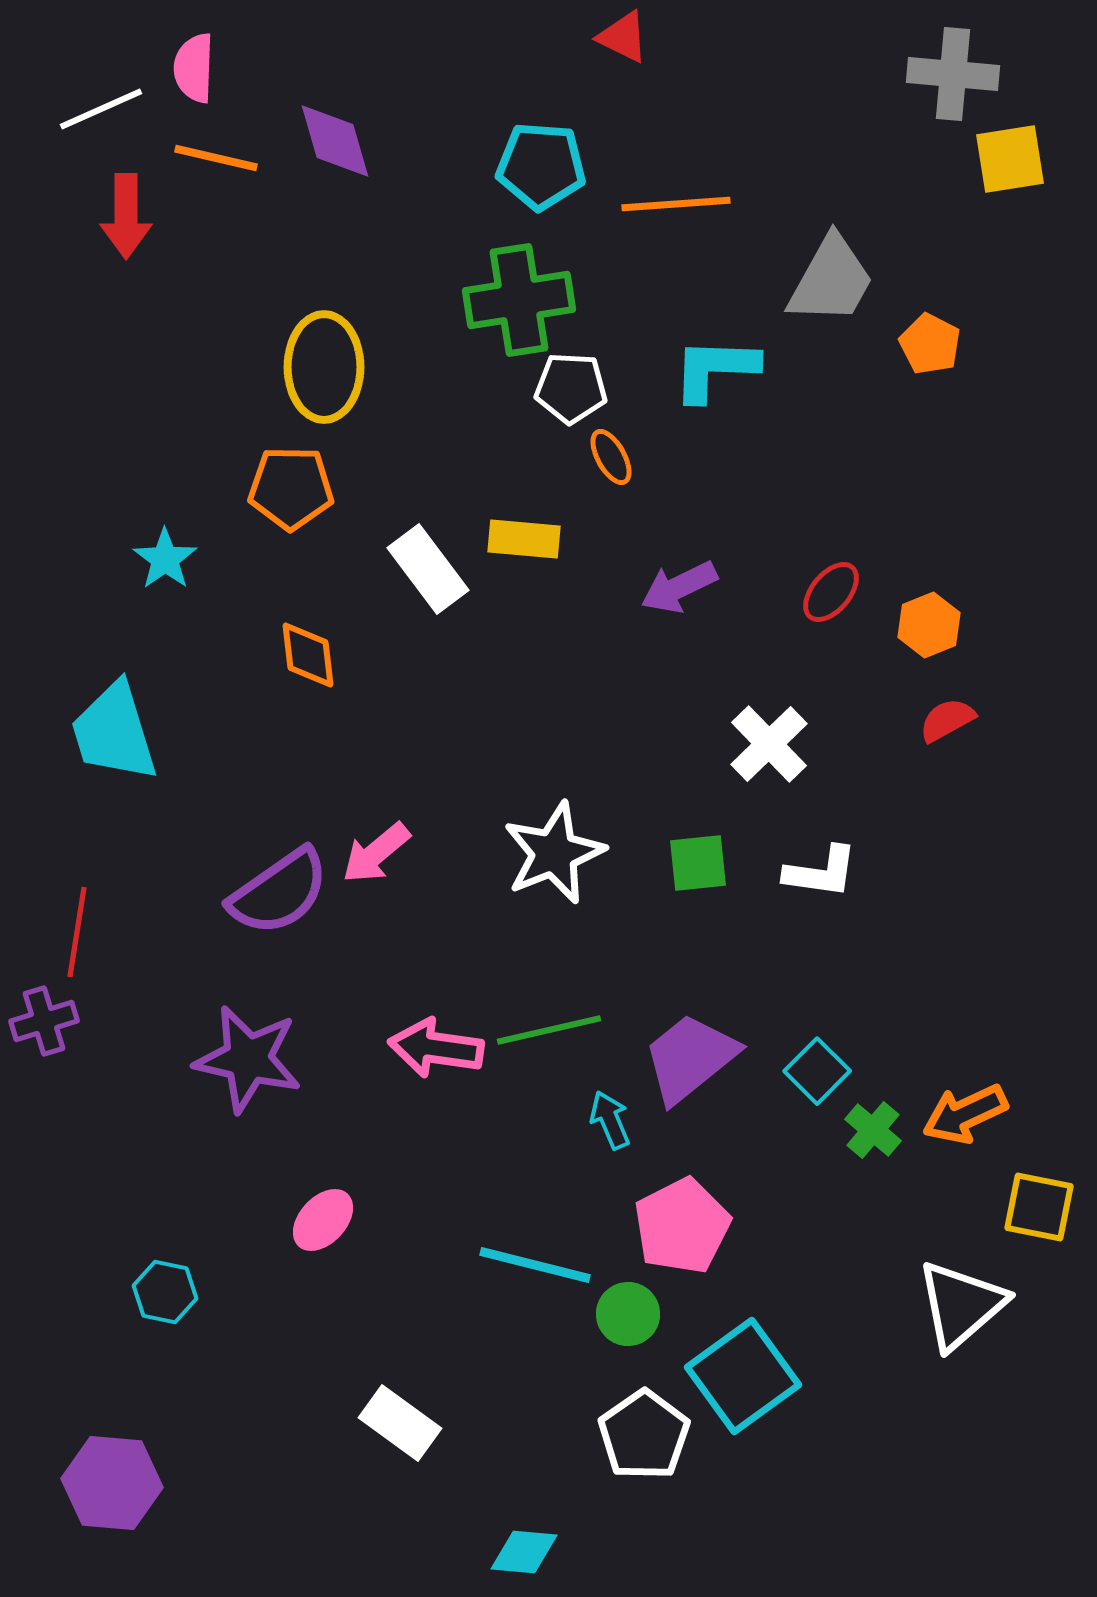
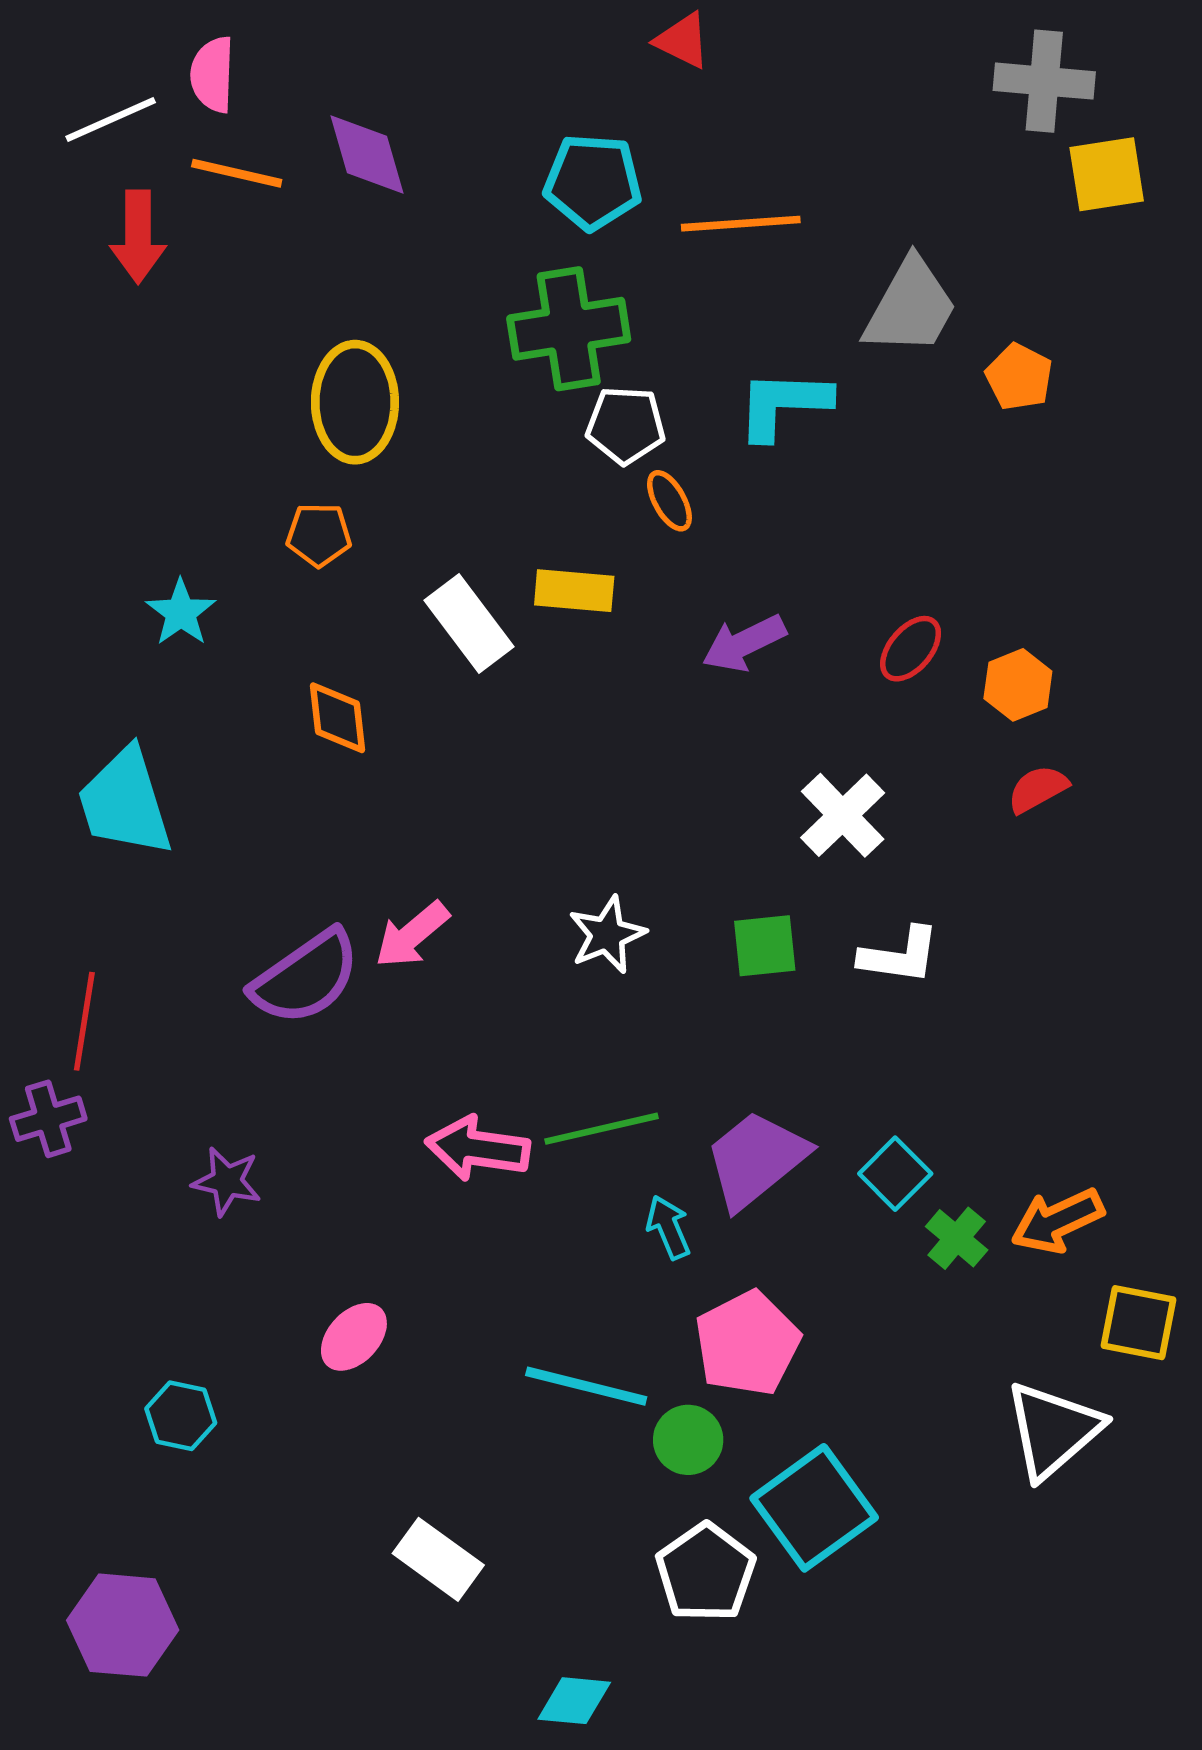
orange pentagon: (291, 488) -> (319, 535), size x0.7
white star: (554, 853) -> (607, 935), size x0.7
purple star: (248, 1059) -> (227, 1181), moved, size x0.6

